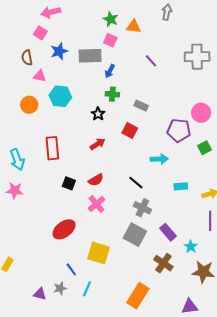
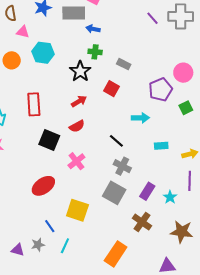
purple line: (151, 61) -> (153, 18), moved
blue arrow: (110, 71) -> (93, 29), turned 72
black star: (98, 114) -> (80, 71), size x1.5
purple pentagon: (179, 130) -> (161, 90), turned -30
red semicircle: (96, 180) -> (77, 126), moved
black square: (69, 183) -> (49, 140), size x1.5
purple rectangle: (168, 232) -> (147, 191), turned 72
cyan star: (191, 247) -> (170, 197), moved

